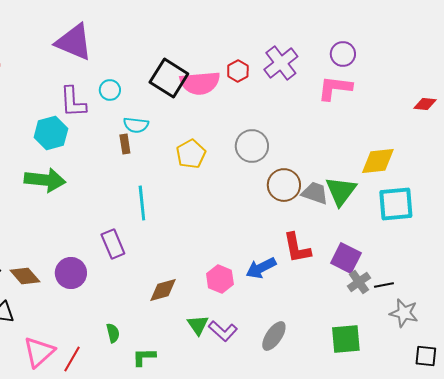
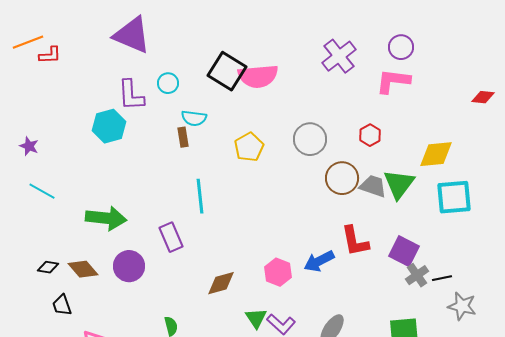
red hexagon: (238, 71) -> (370, 135), moved
green arrow: (45, 180) -> (106, 218), moved

